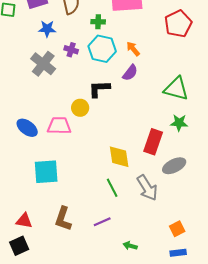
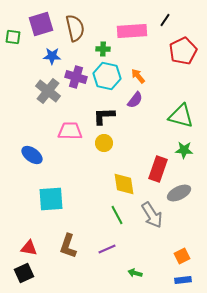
purple cross: (71, 50) -> (76, 77), size x1.5
yellow circle: (80, 108) -> (104, 143), moved
pink trapezoid: (59, 126) -> (70, 131), moved

